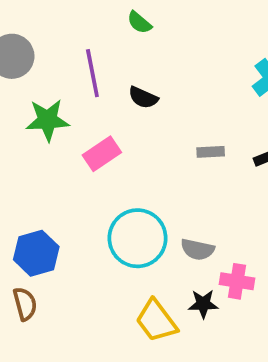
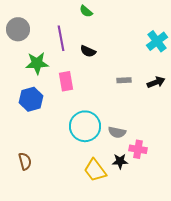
pink rectangle: (102, 154) -> (66, 81), turned -66
blue hexagon: (36, 253) -> (31, 99), moved

